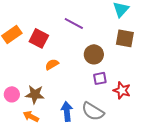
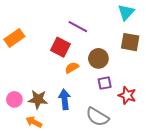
red square: (39, 38) -> (60, 47), moved
orange semicircle: (52, 64) -> (72, 68), moved
blue arrow: (67, 111) -> (65, 99), moved

